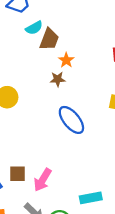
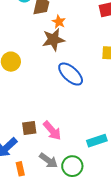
brown star: (58, 79) -> (53, 40), size x1.6
pink arrow: (43, 180) -> (52, 131), turned -65

